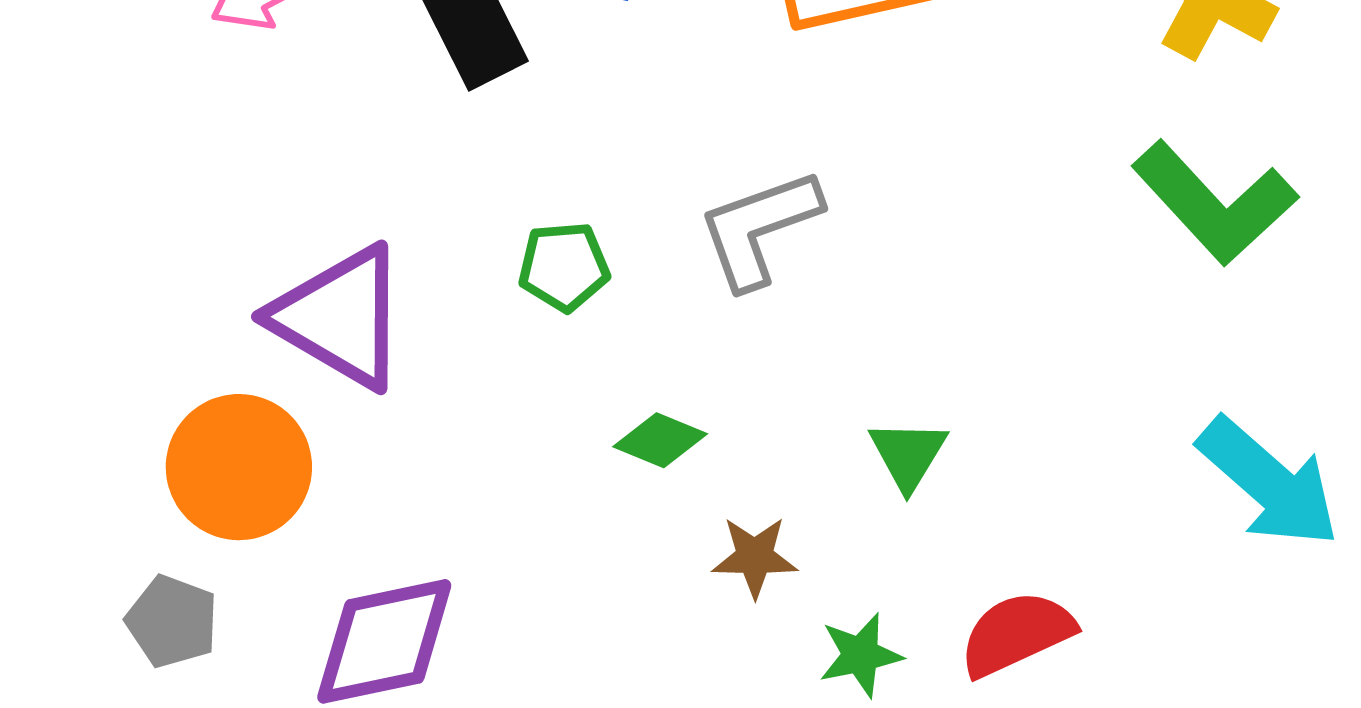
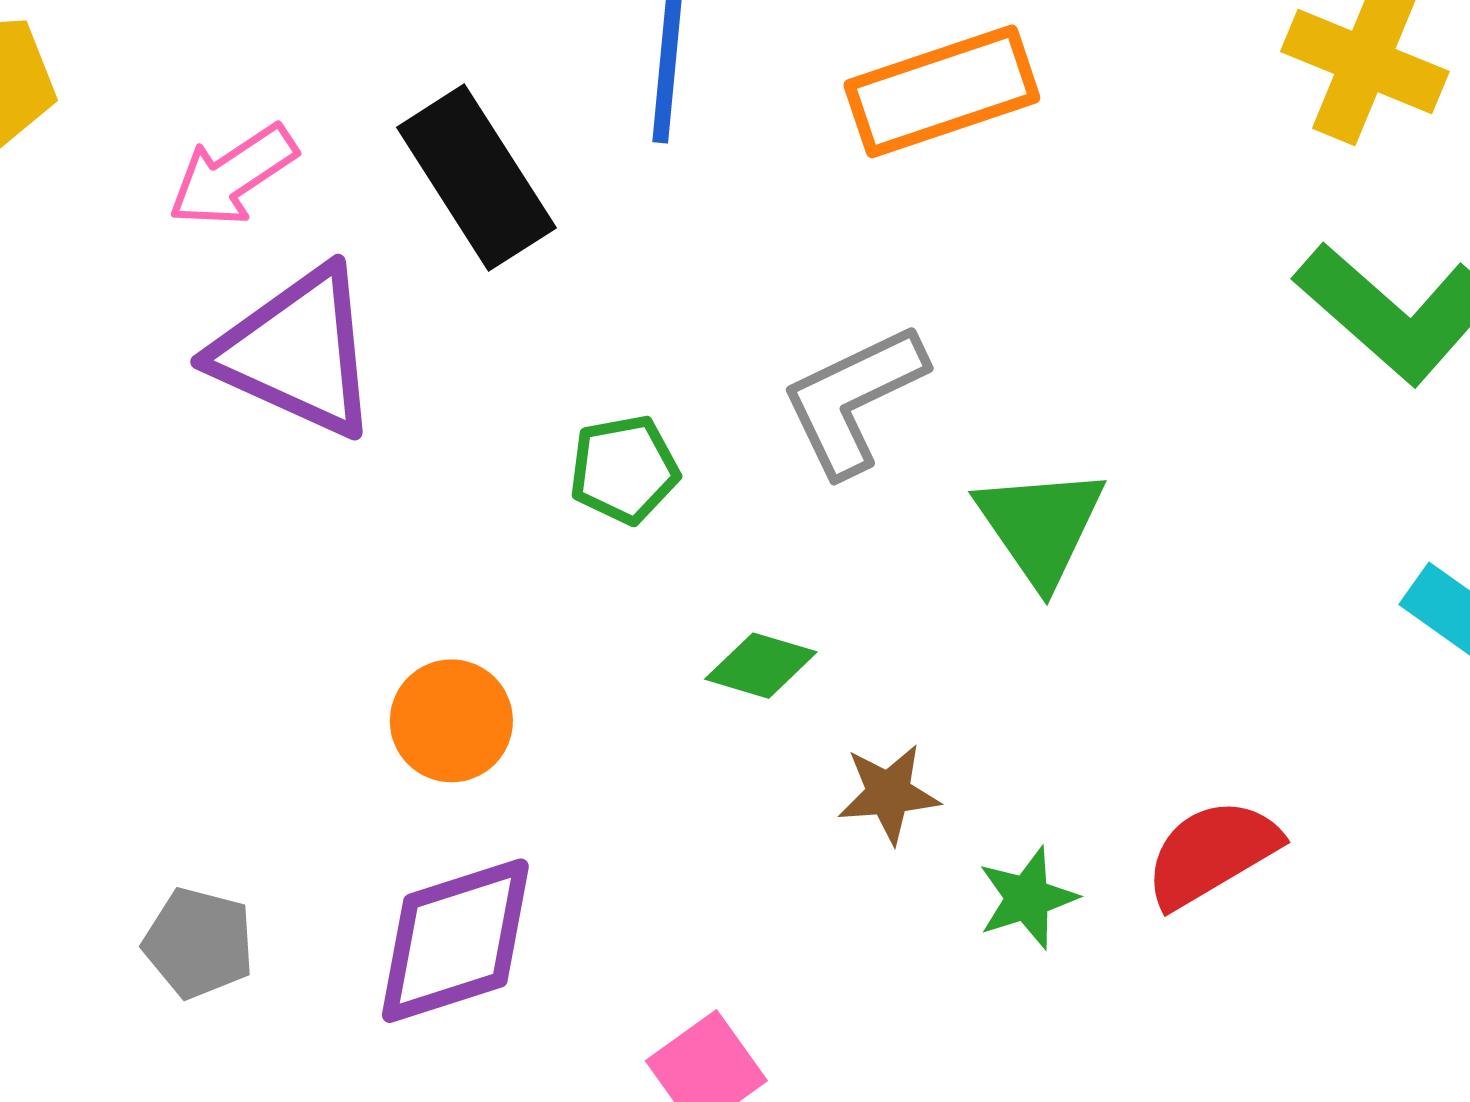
purple triangle: (340, 317) -> (297, 352), moved
green triangle: (908, 455) -> (1041, 526), moved, size x1.4
orange circle: (239, 467) -> (451, 721), moved, size x0.7

